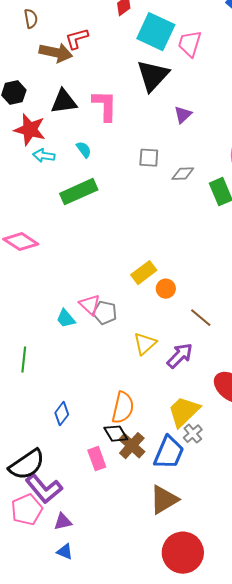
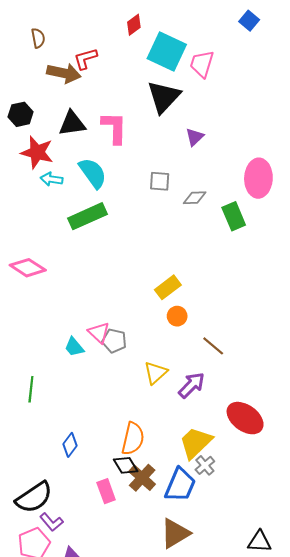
cyan semicircle: (84, 150) -> (93, 173), size x1.8
yellow rectangle: (144, 273) -> (168, 287), moved
purple L-shape: (44, 489) -> (51, 522), size x0.6

